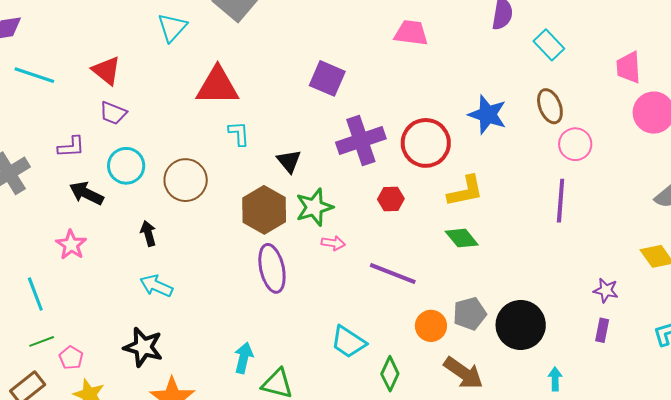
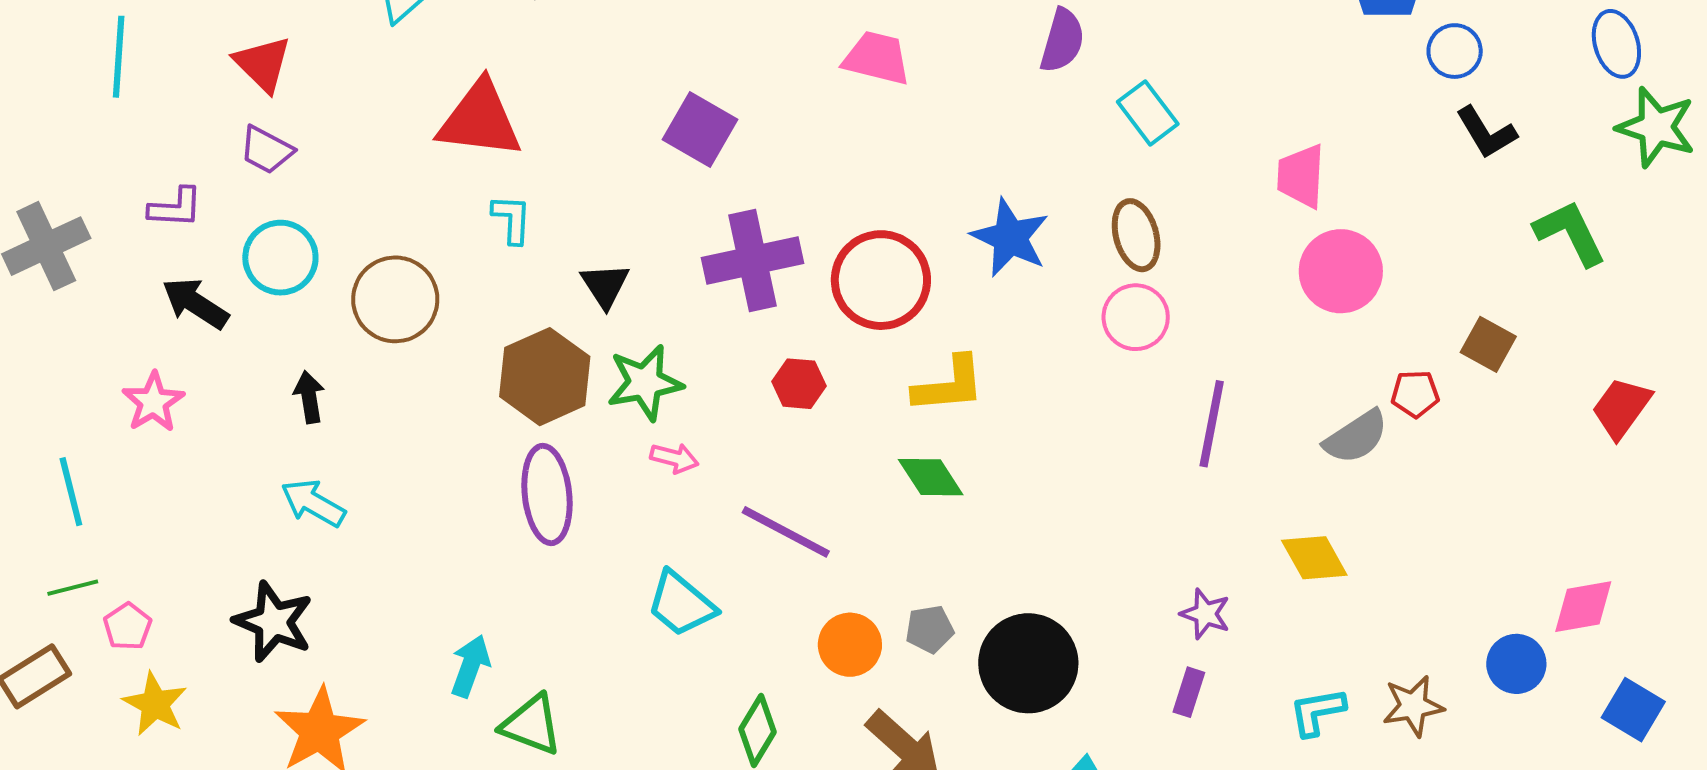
cyan line: (34, 75) -> (119, 57), turned 69
pink circle: (575, 144) -> (1136, 317), moved
purple line: (561, 201) -> (1212, 424), moved
gray pentagon: (470, 314) -> (930, 629), size x0.7
cyan trapezoid: (348, 342) -> (681, 604), moved

